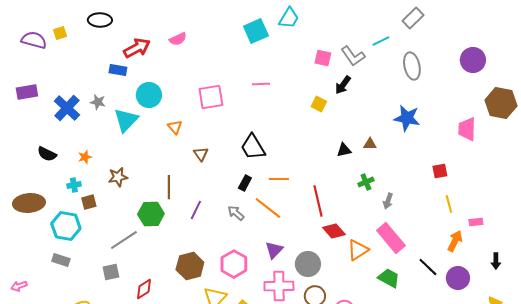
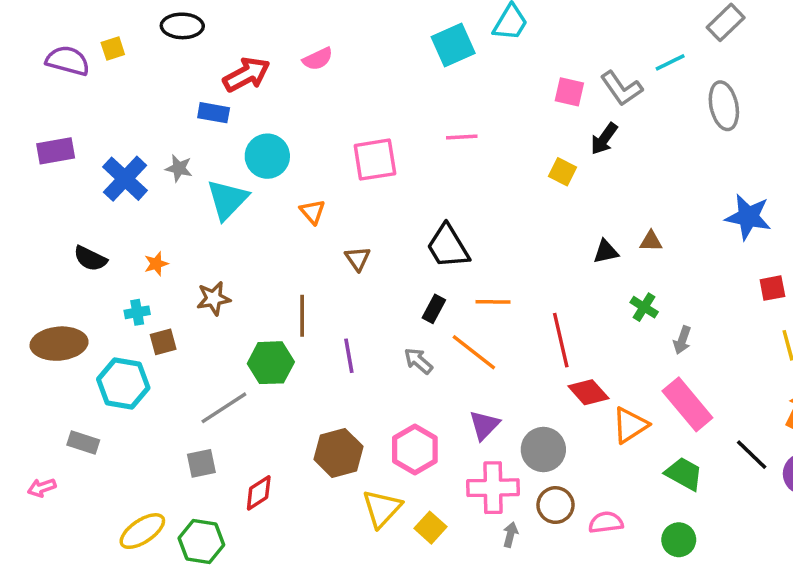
blue star: (407, 118) -> (748, 217), moved
green cross: (366, 182) -> (644, 307), turned -35
purple line: (196, 210) -> (349, 356), turned -36
gray rectangle: (61, 260) -> (83, 443), moved

